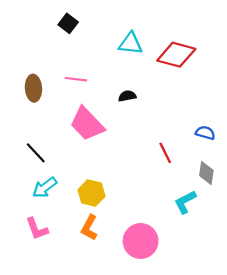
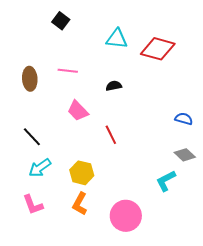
pink trapezoid: (87, 124) -> (78, 111), size x0.7
red line: (165, 153) -> (111, 135), moved
gray diamond: (206, 173) -> (185, 155), turned -55

